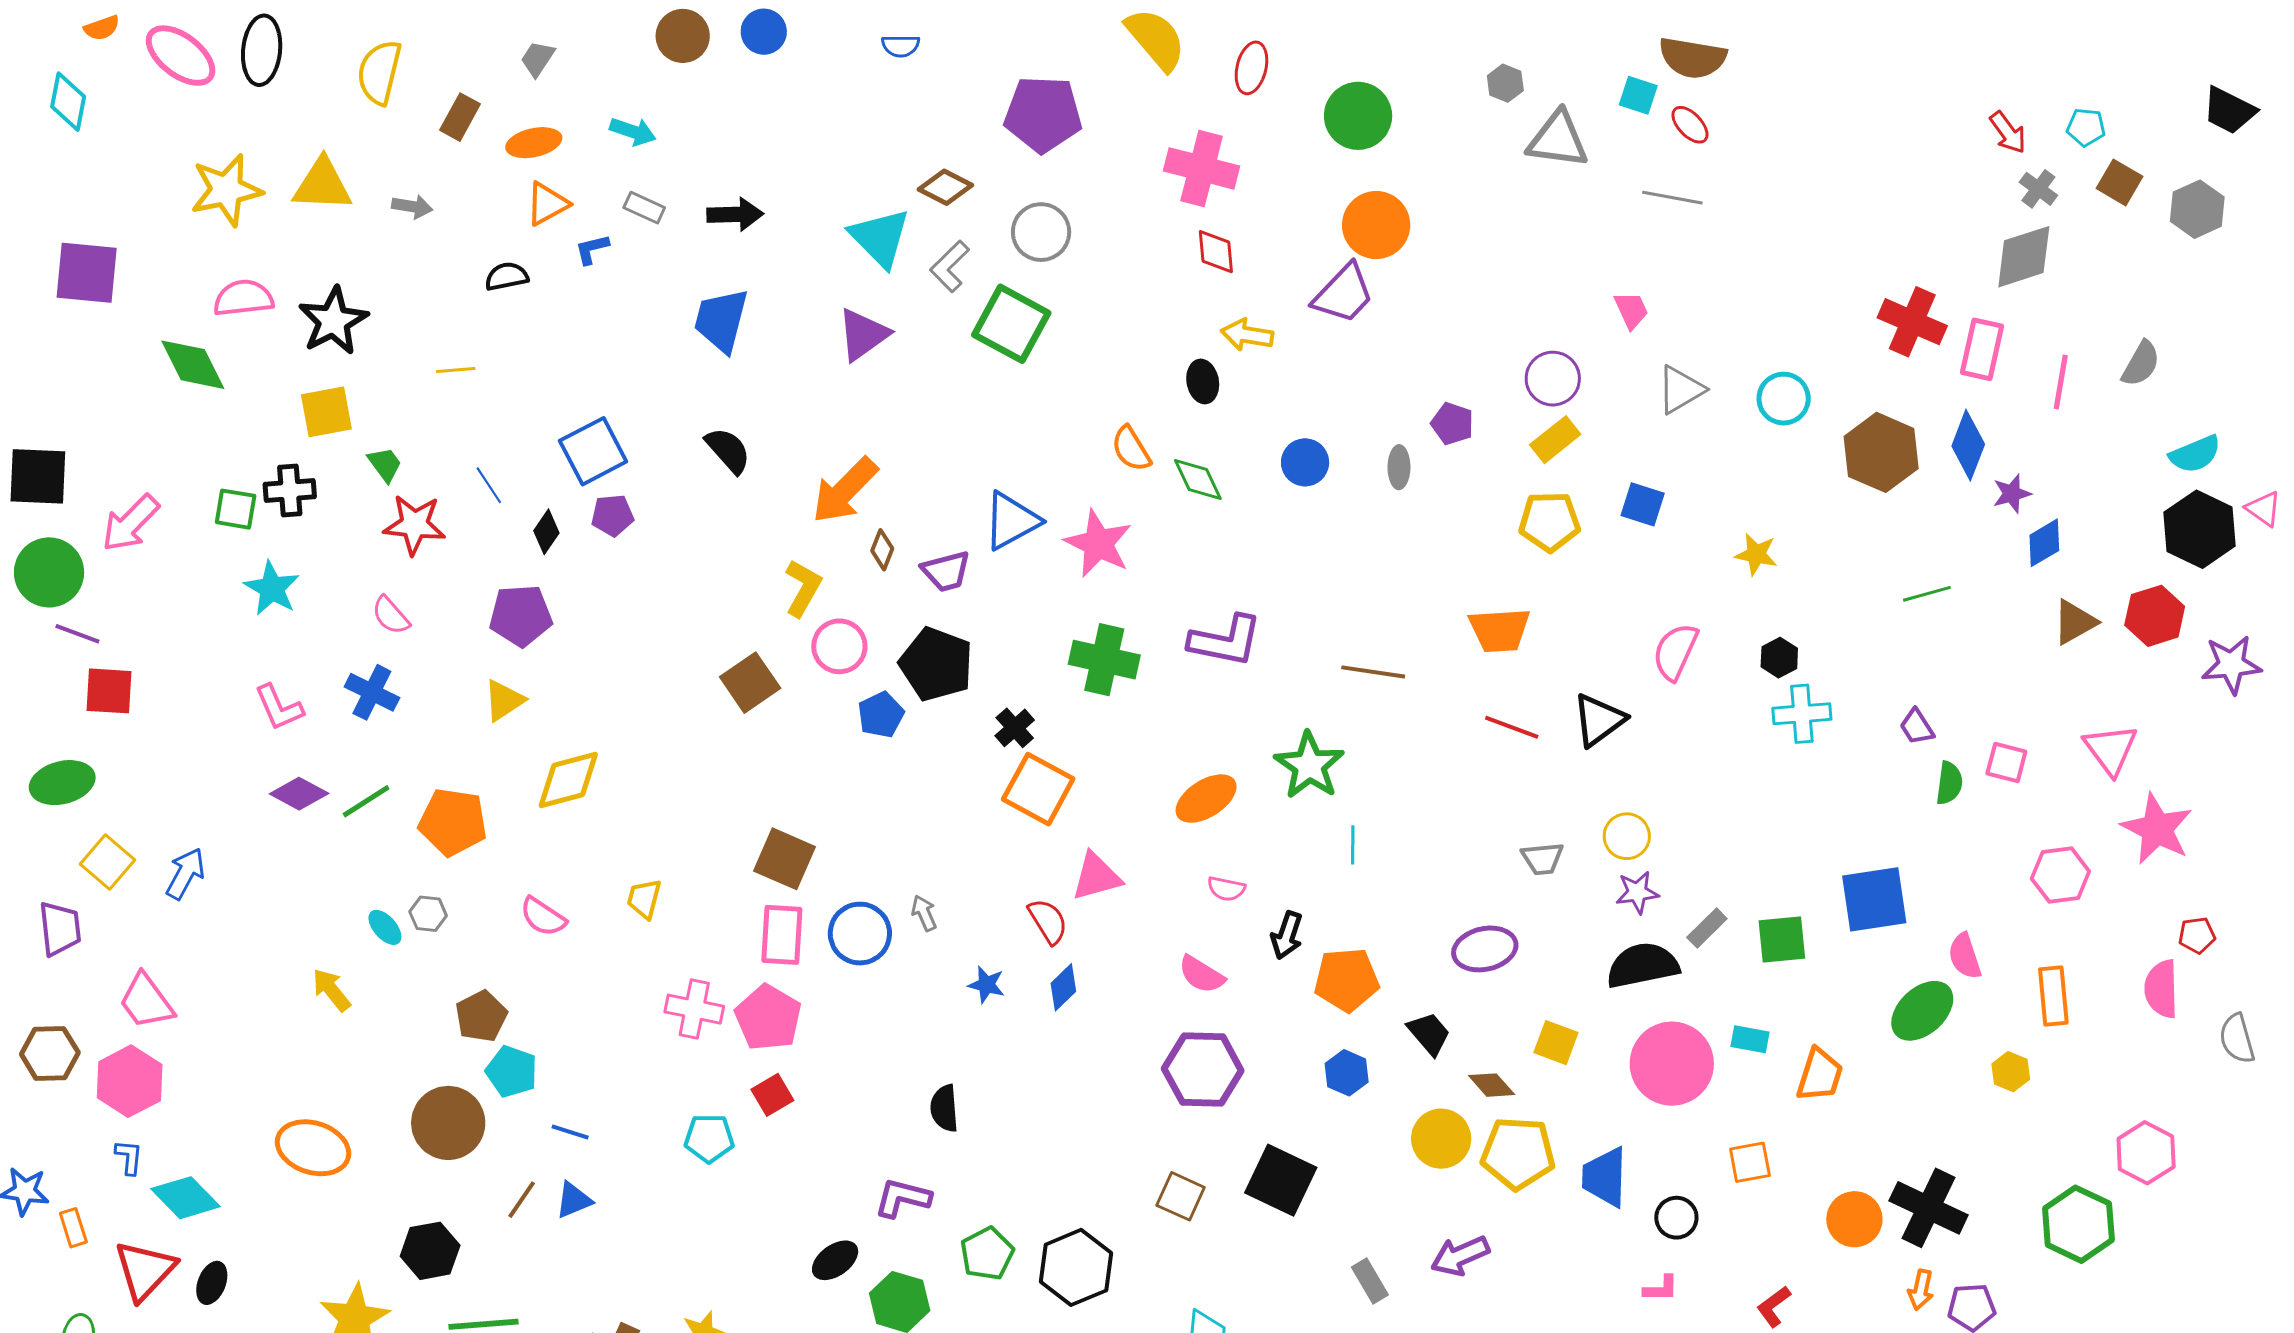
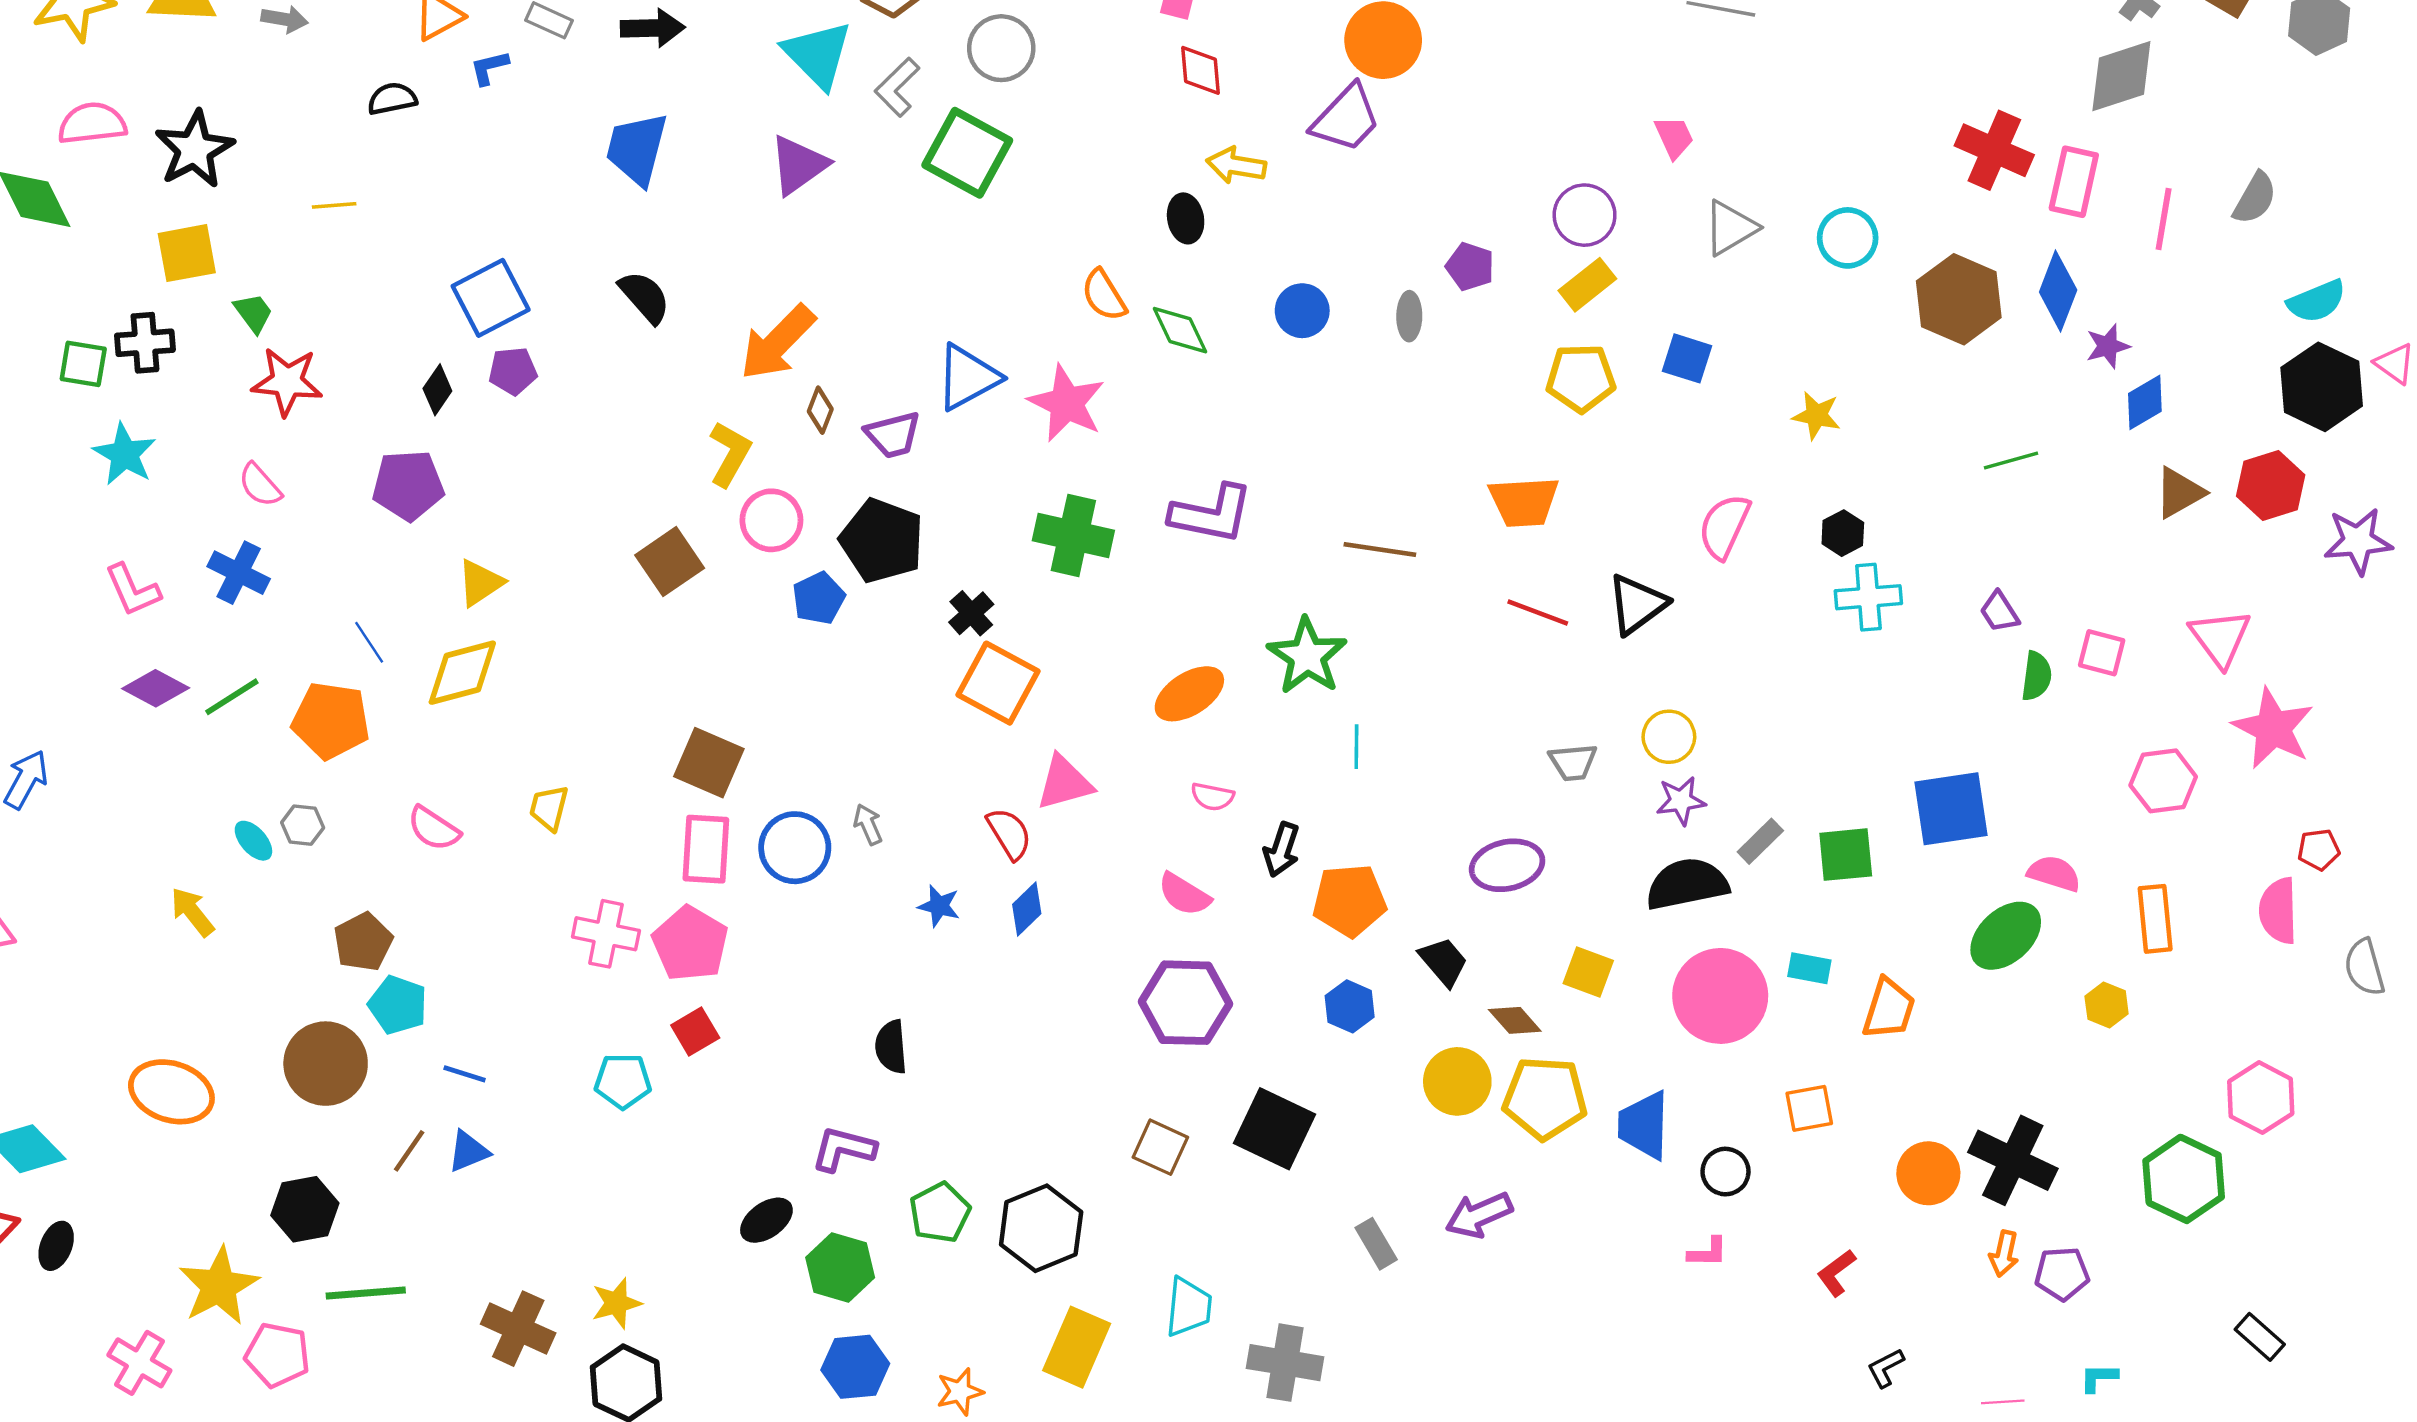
blue line: (489, 485) -> (369, 642), moved
yellow triangle: (504, 700) -> (480, 583), moved
pink semicircle: (1965, 956) -> (2054, 873), turned 126

